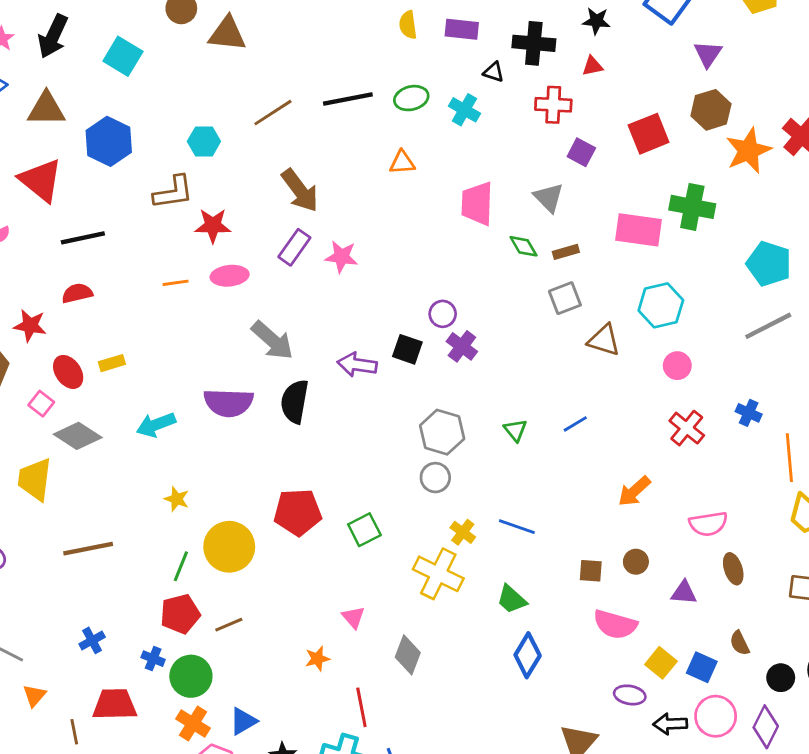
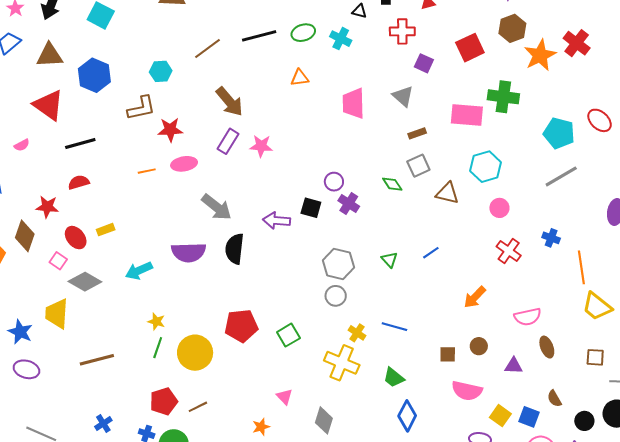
green diamond: (523, 246) -> (392, 184), moved
green line: (181, 566) -> (158, 348), moved

